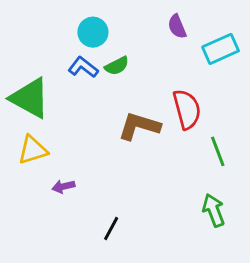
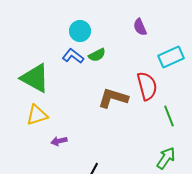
cyan rectangle: (221, 49) -> (171, 57), moved
green arrow: (214, 210) -> (166, 158), turned 55

